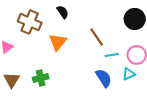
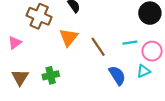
brown line: (97, 37) -> (98, 47), moved
cyan line: (112, 55) -> (130, 43), moved

